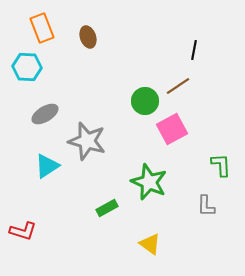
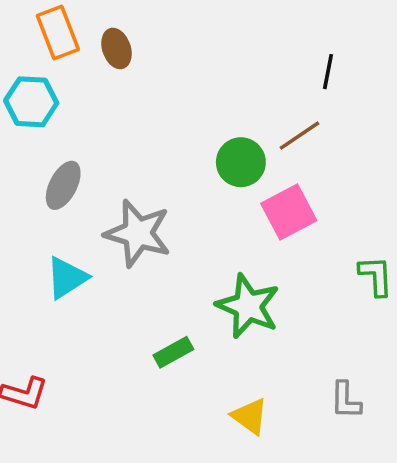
brown ellipse: (88, 37) -> (116, 48), moved
gray ellipse: (45, 114) -> (63, 185), turned -32
gray L-shape: (206, 206) -> (346, 400), moved

